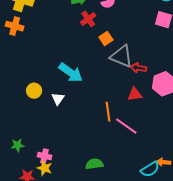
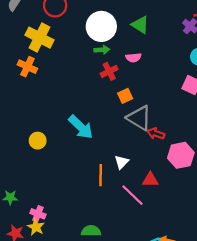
red triangle: (135, 94) -> (150, 180), moved
white triangle: (58, 99) -> (122, 162), moved
orange line: (108, 112) -> (101, 175), moved

